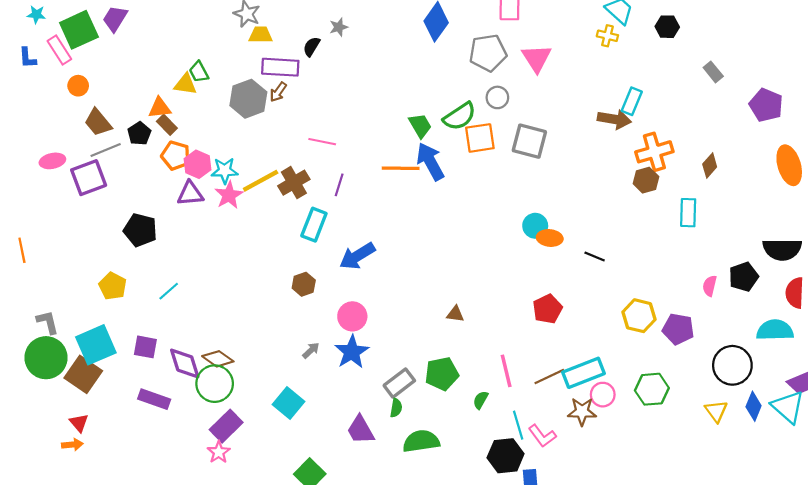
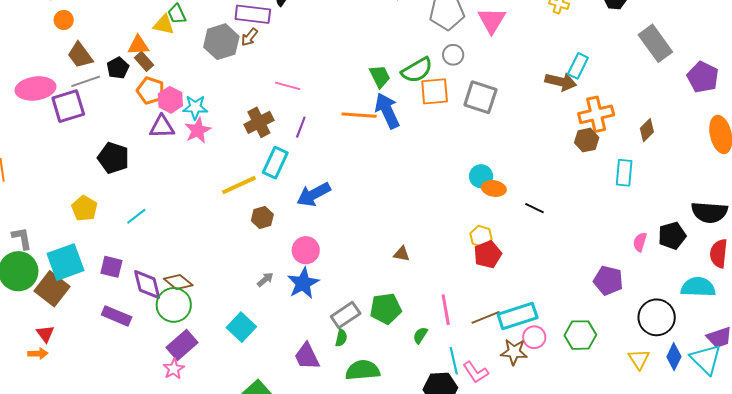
gray rectangle: (713, 72) -> (655, 43), size x1.8
pink ellipse: (52, 161) -> (36, 88), size x1.6
yellow line: (261, 181) -> (239, 185), moved
yellow hexagon: (639, 316) -> (481, 236), moved, size x0.7

